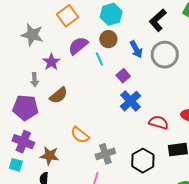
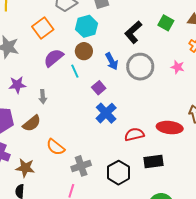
purple star: (51, 62) -> (17, 85), moved, turned 30
gray arrow: (35, 80) -> (43, 97), moved
brown semicircle: (59, 95) -> (32, 123), moved
red semicircle: (159, 122) -> (134, 134), turned -30

